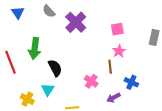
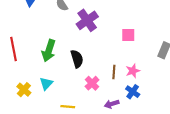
green arrow: (35, 48) -> (49, 51), moved
pink star: (119, 51) -> (133, 71), moved
black semicircle: (55, 68) -> (77, 59), moved

